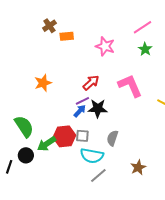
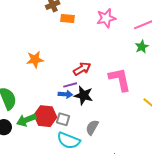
pink star: (105, 46) -> (106, 18), moved, turned 30
blue arrow: (80, 111) -> (65, 94), turned 40

